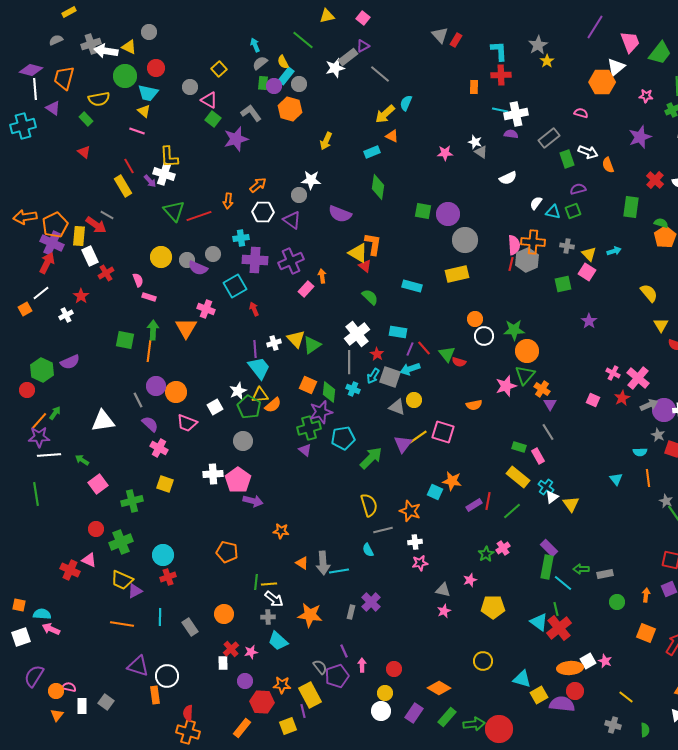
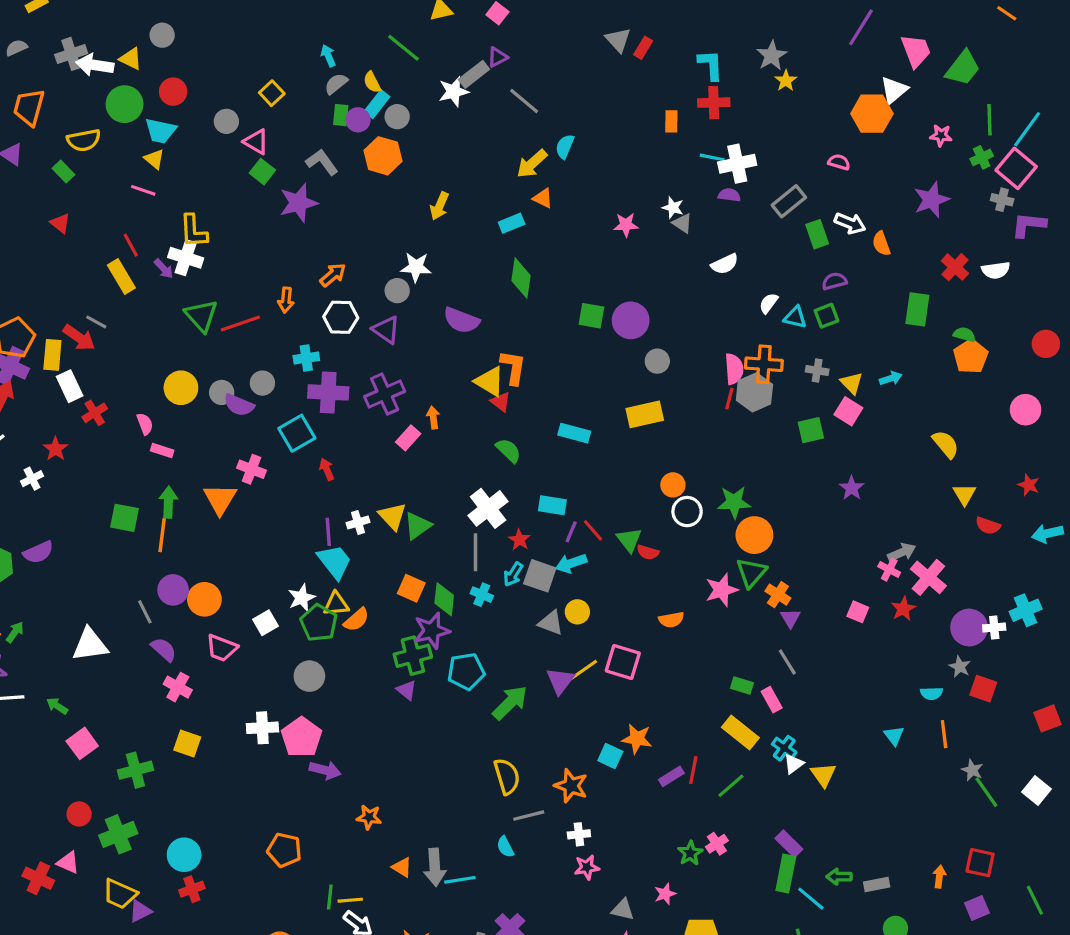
gray circle: (465, 240) -> (657, 361), size x0.6
gray arrow: (649, 405) -> (902, 552), moved
orange arrow: (646, 595) -> (939, 877), moved

